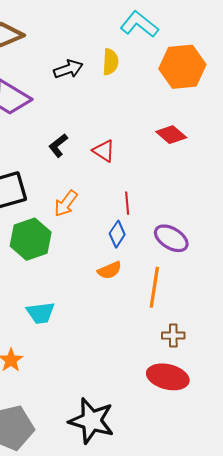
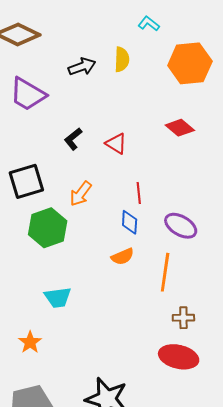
cyan L-shape: (139, 24) -> (149, 24), size x0.6
blue diamond: (117, 234) -> (130, 222), turned -30

